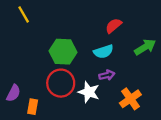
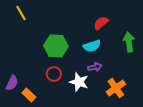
green arrow: (145, 47) -> (129, 42), turned -66
red circle: (61, 83) -> (54, 74), size x0.6
orange rectangle: (33, 107) -> (29, 95), turned -56

